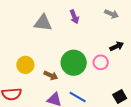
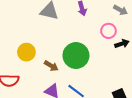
pink circle: (101, 62) -> (108, 31), moved

